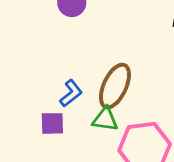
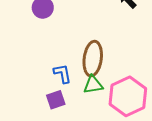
blue L-shape: (71, 93) -> (62, 74), turned -45

